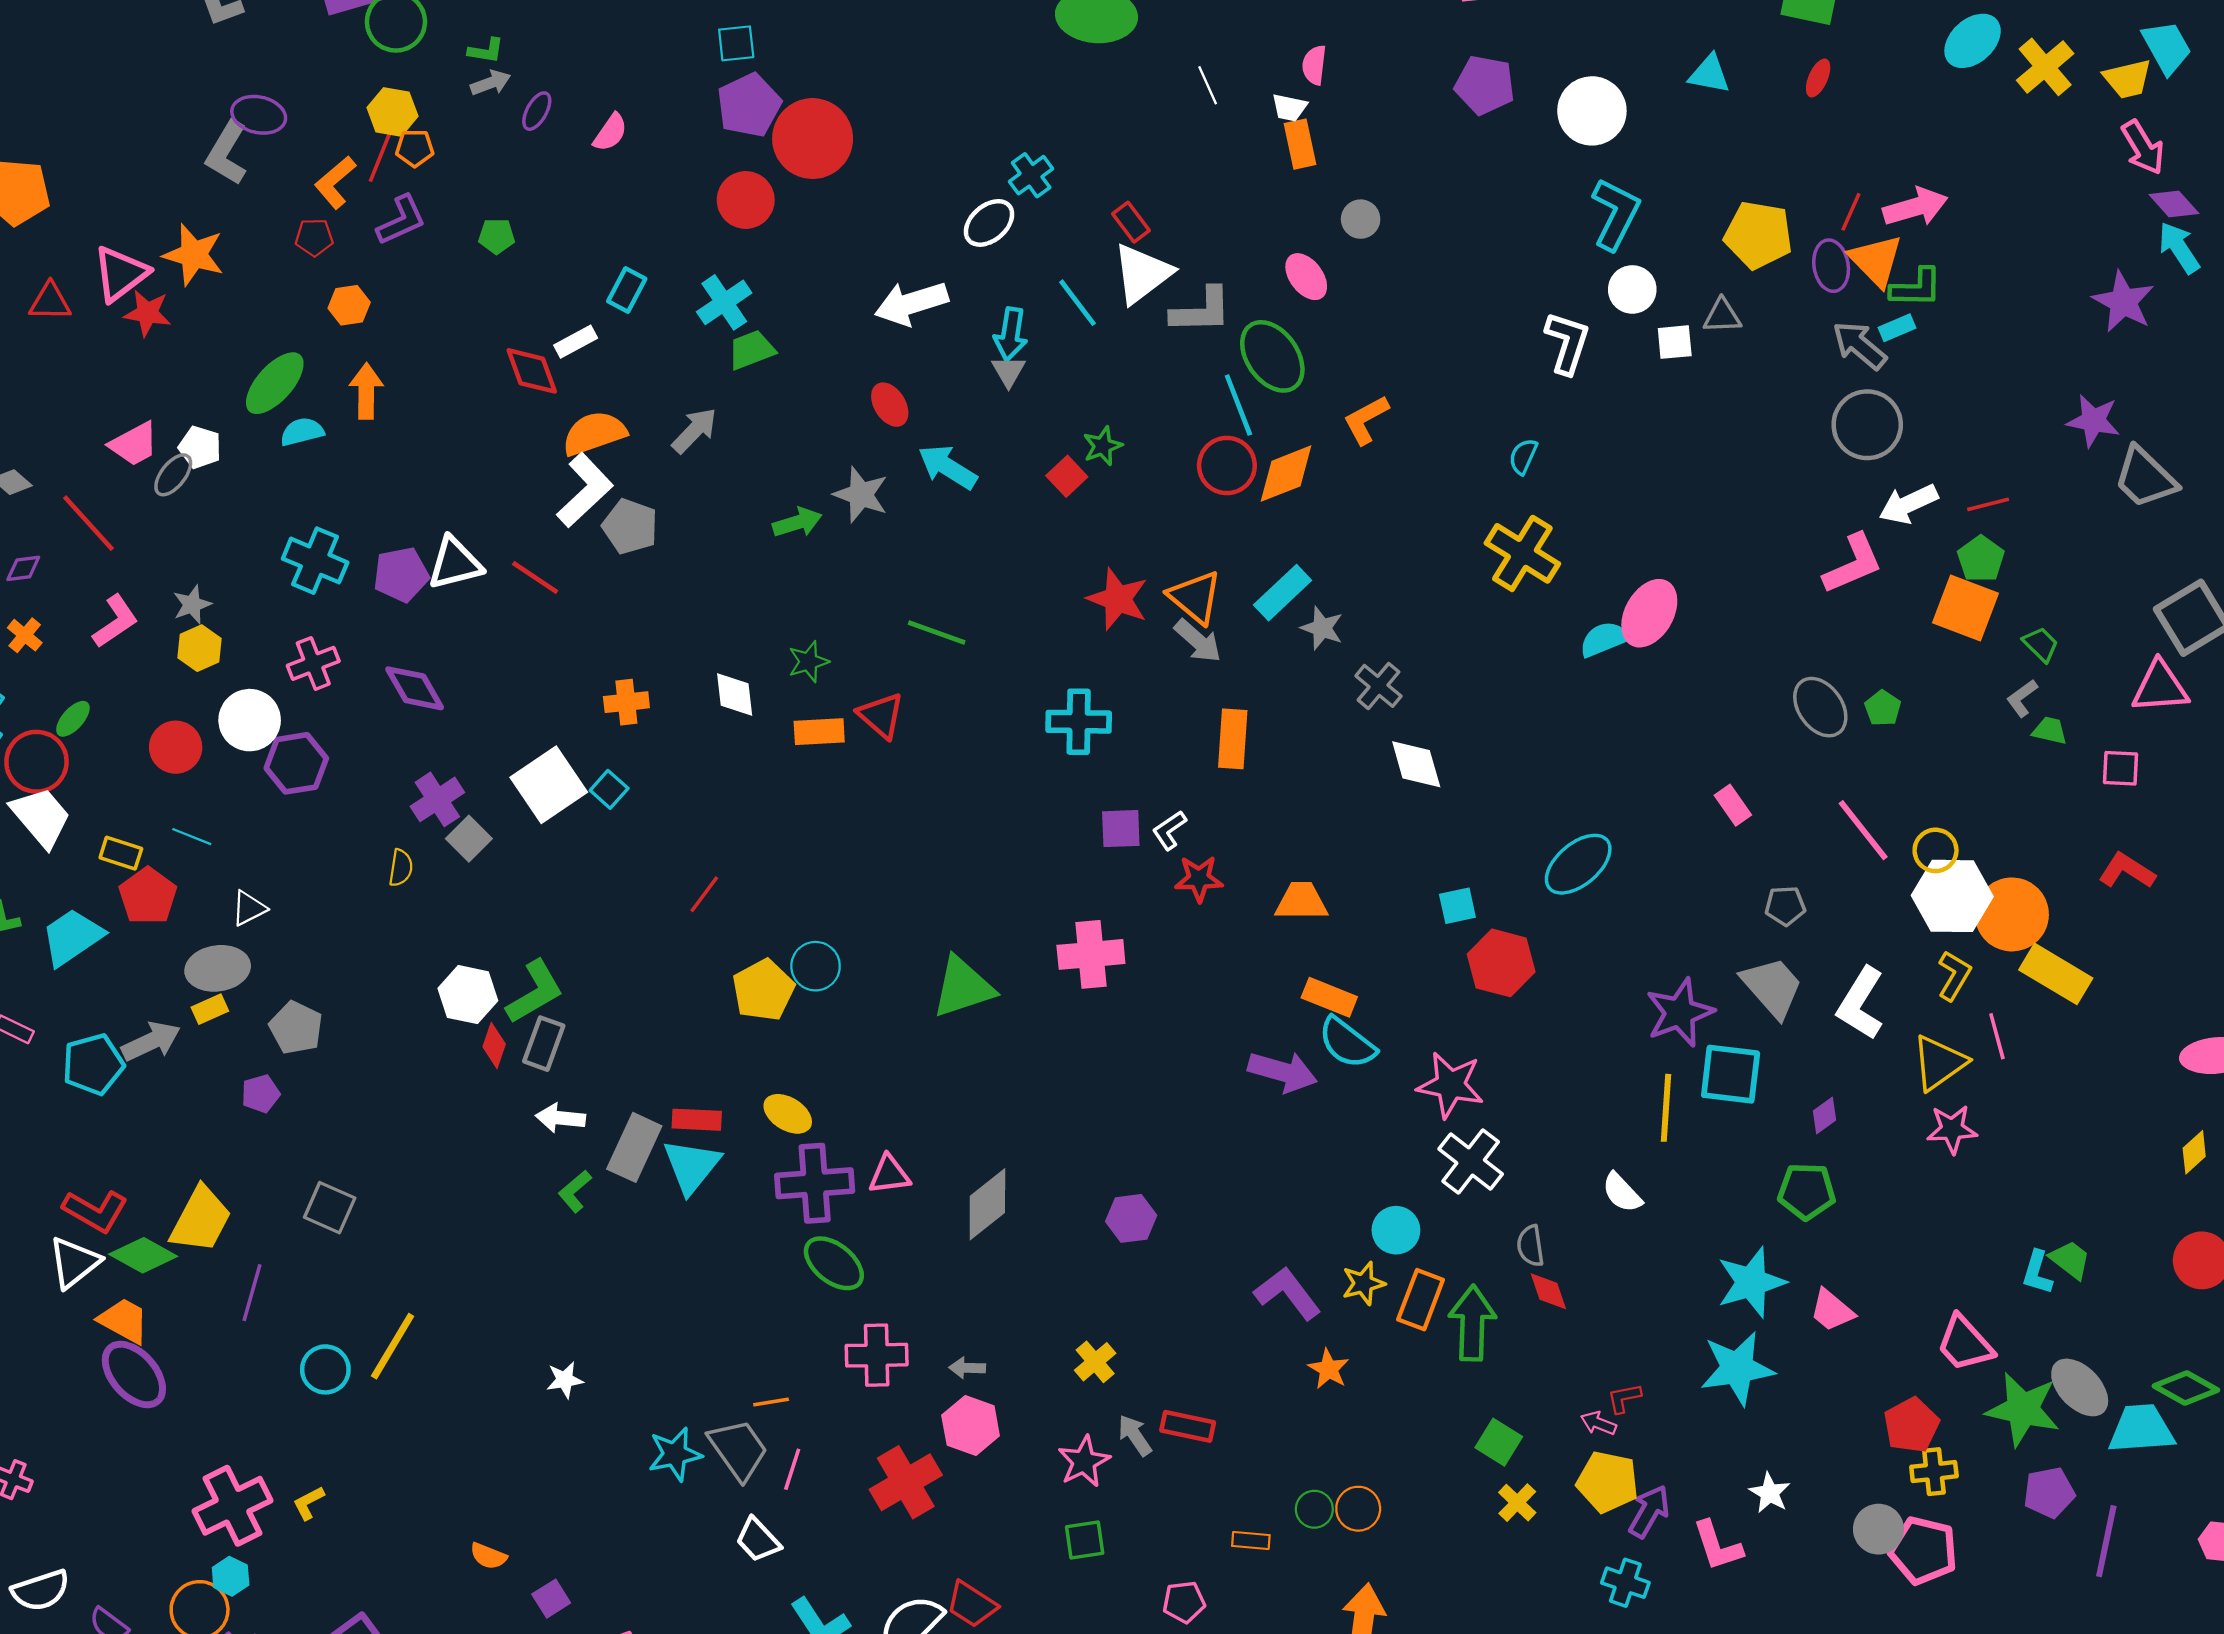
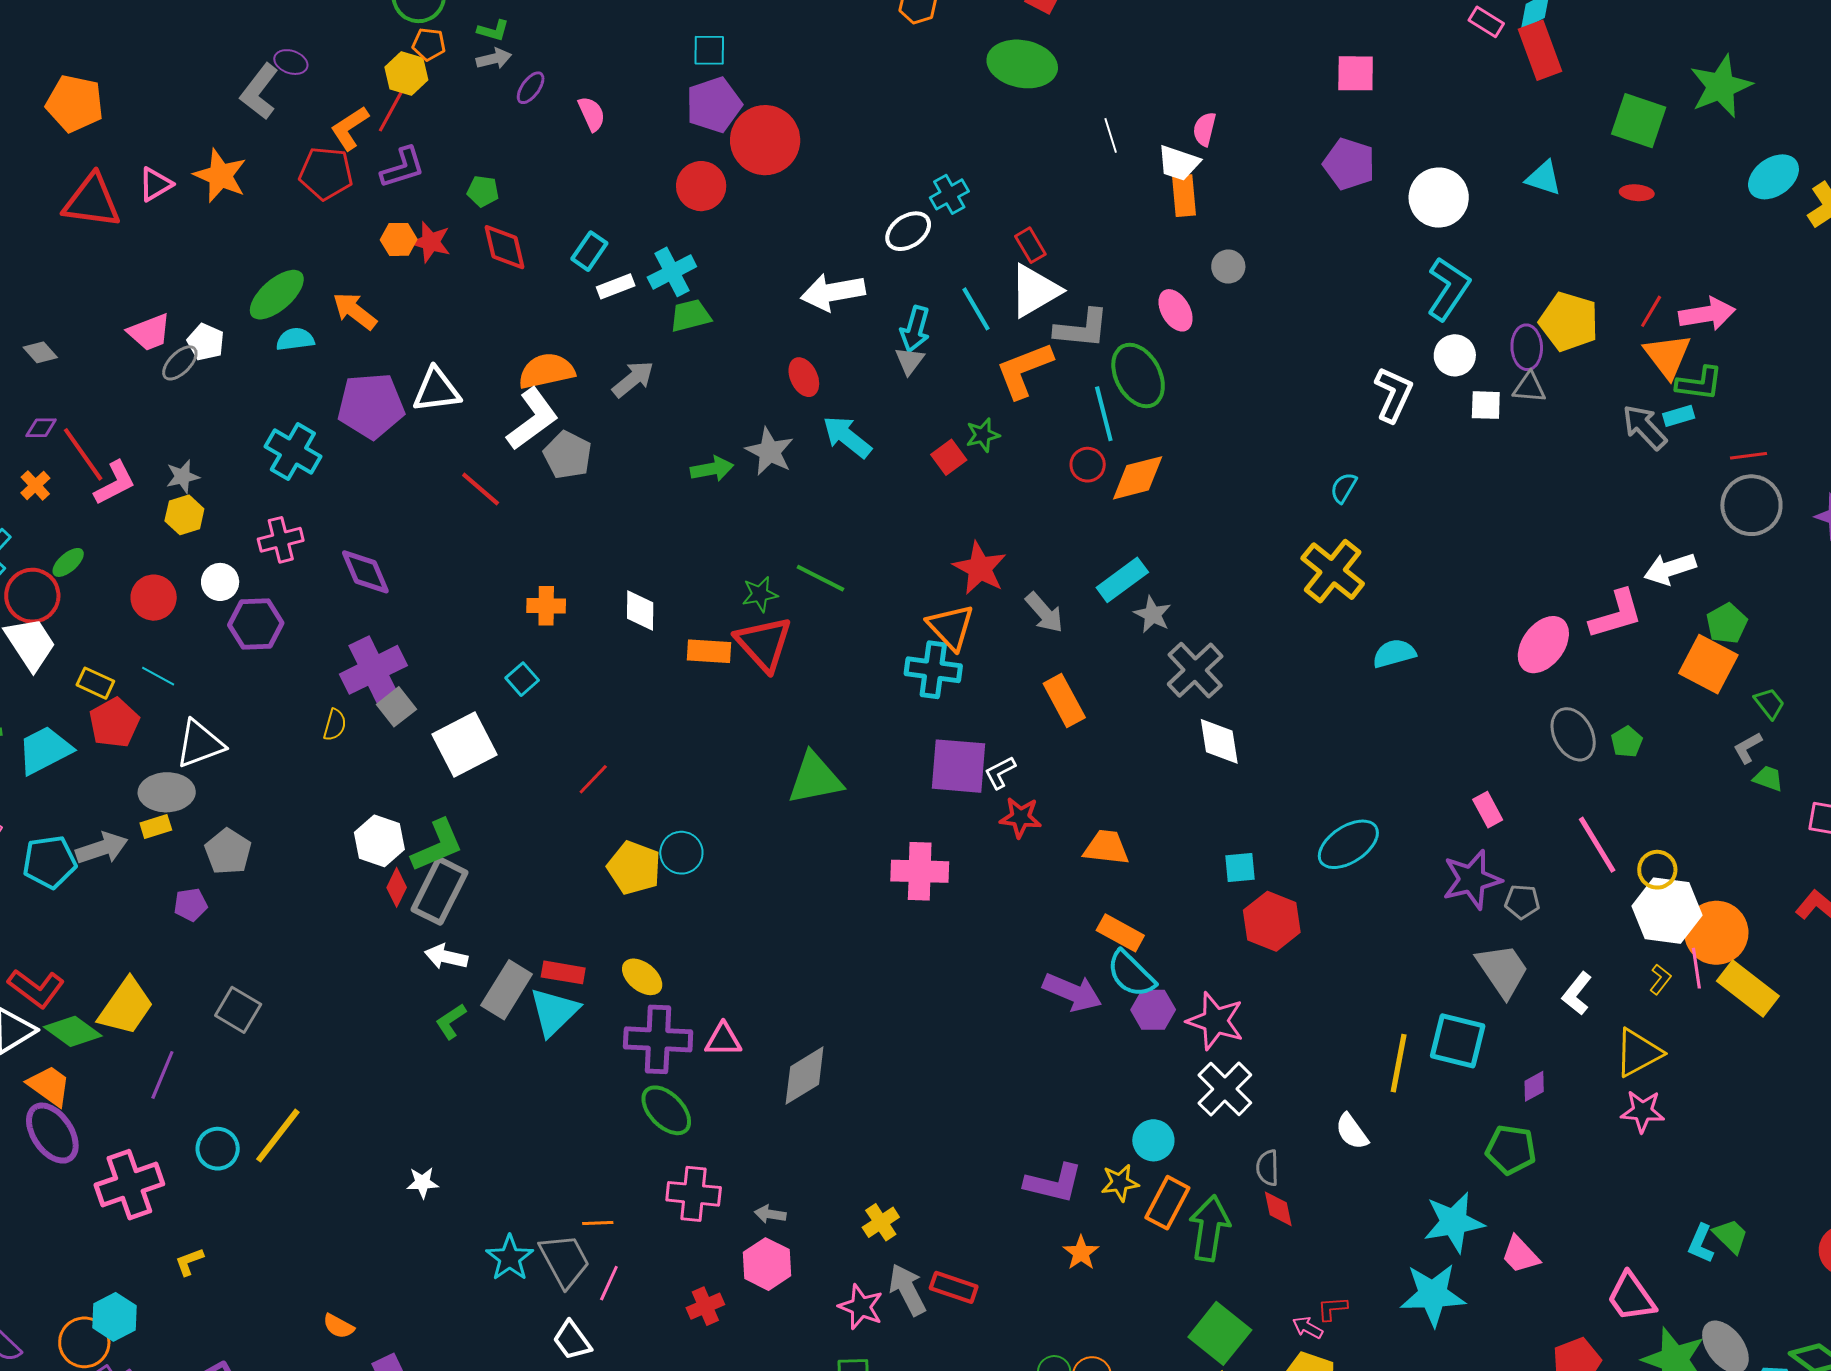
red ellipse: (1818, 78) -> (1637, 193), turned 64
white trapezoid: (1289, 108) -> (1179, 163), size x1.4
purple ellipse: (259, 115) -> (291, 62), size x0.7
pink semicircle: (610, 132) -> (592, 114), turned -66
orange pentagon: (415, 148) -> (429, 44), moved
red pentagon: (314, 237) -> (326, 173), size x1.6
purple ellipse: (1831, 266) -> (1527, 347), moved
pink triangle: (120, 274) -> (155, 184), size x0.7
red triangle: (50, 302) -> (92, 201), size x1.6
orange hexagon: (349, 305) -> (399, 239), moved
red star: (147, 313) -> (431, 242), moved
white rectangle: (576, 342) -> (616, 286), moved
red diamond: (532, 371) -> (504, 247), moved
orange arrow: (366, 391) -> (355, 311), turned -60
orange L-shape: (1366, 420) -> (1024, 370), moved, size x1.4
gray circle: (1867, 425) -> (1751, 505), moved
red circle: (1227, 466) -> (1088, 465), size x0.7
red line: (1988, 504) -> (1749, 456), moved
red line: (89, 523) -> (83, 454), moved
white triangle: (455, 563) -> (437, 390), moved
purple pentagon: (401, 575) -> (371, 406), moved, size x1.4
orange triangle: (1195, 597) -> (951, 627), moved
pink ellipse: (1649, 613) -> (1543, 645), moved
green star: (808, 662) -> (760, 594), moved
gray cross: (1379, 686) -> (1195, 670), size x1.4
red triangle: (881, 715) -> (764, 644), size x1.4
white circle: (250, 720) -> (220, 582), size x0.7
orange rectangle: (1233, 739) -> (1064, 701), turned -39
white square: (549, 785) -> (465, 745), moved
purple cross: (437, 799) -> (373, 670), size x1.4
purple square: (1121, 829) -> (958, 766), size x1.6
white triangle: (249, 908) -> (200, 744), size x1.6
yellow L-shape: (1954, 976) -> (1660, 979), size x0.7
green triangle: (963, 987) -> (815, 778), moved
yellow pentagon: (763, 990) -> (634, 868), turned -30
white L-shape: (1861, 1003) -> (1577, 994), size x0.7
purple star: (1680, 1013) -> (1472, 880), moved
pink line: (1997, 1036) -> (1696, 968), moved
gray rectangle: (544, 1044) -> (439, 891), size x1.4
purple hexagon: (1131, 1218) -> (1153, 1010), moved
purple L-shape: (1288, 1293) -> (1054, 1183), turned 134
gray arrow: (1135, 1435) -> (907, 1290), size x1.4
green square: (1499, 1442) -> (1220, 1333), size x1.5
cyan star: (675, 1454) -> (510, 1258), turned -30
pink star: (1084, 1462) -> (861, 1307), turned -30
red cross: (906, 1482) -> (705, 1306), size x0.6
pink cross: (232, 1506) -> (129, 1185), moved
cyan hexagon: (231, 1576) -> (114, 1317), size x1.4

